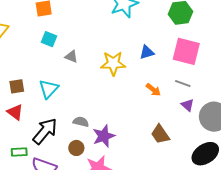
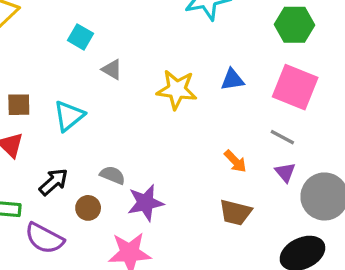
orange arrow: (153, 90) -> (235, 161), moved
black arrow: (45, 131) -> (54, 182), size x0.7
brown trapezoid: (160, 134) -> (235, 212), turned -50
brown circle: (76, 148) -> (88, 208), moved

